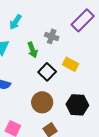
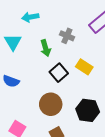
cyan arrow: (15, 22) -> (30, 17), turned 42

